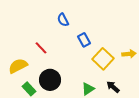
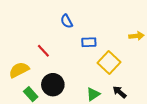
blue rectangle: (84, 40) -> (89, 42), turned -64
yellow arrow: (129, 54) -> (136, 36), moved

